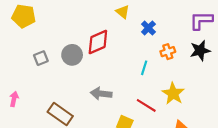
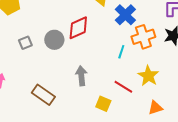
blue cross: (148, 28) -> (125, 15), size x1.5
orange cross: (168, 52) -> (143, 37), size x1.6
gray arrow: (101, 94) -> (81, 76), turned 78

